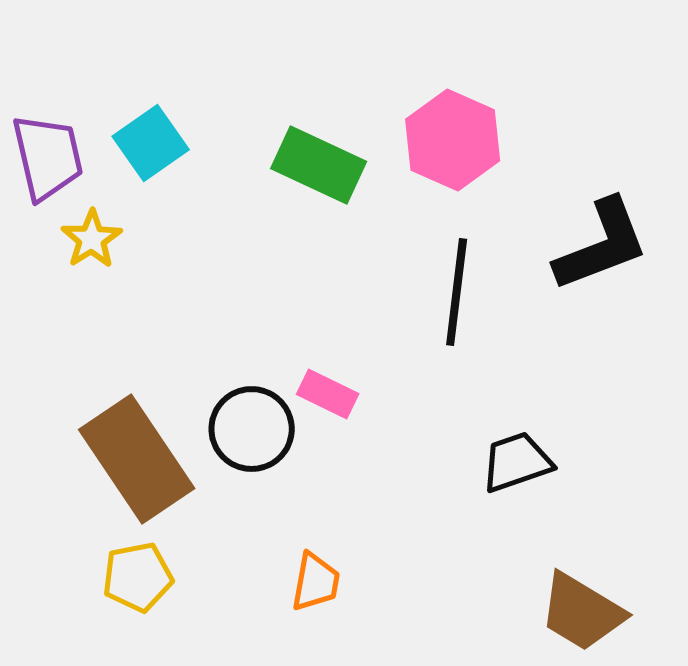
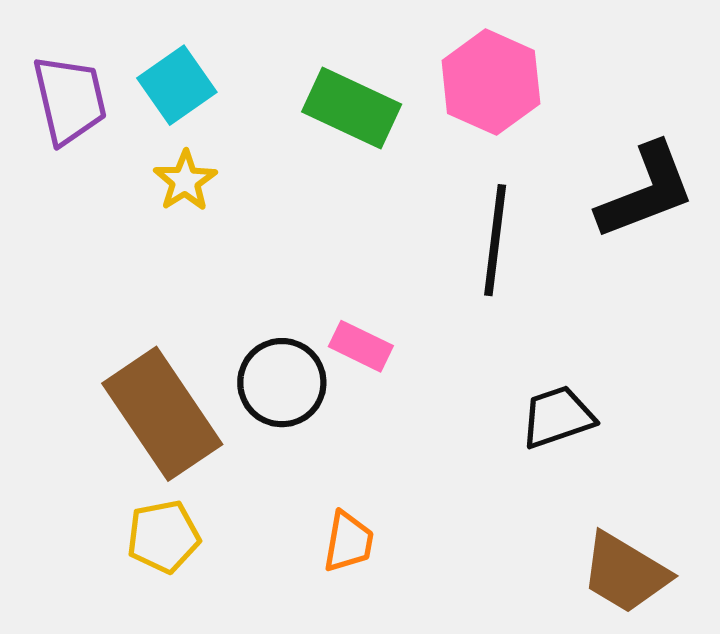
yellow star: (92, 239) -> (185, 181), moved

